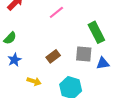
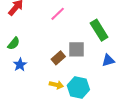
gray square: (84, 54) -> (76, 49), moved
yellow arrow: (34, 81) -> (56, 85), moved

